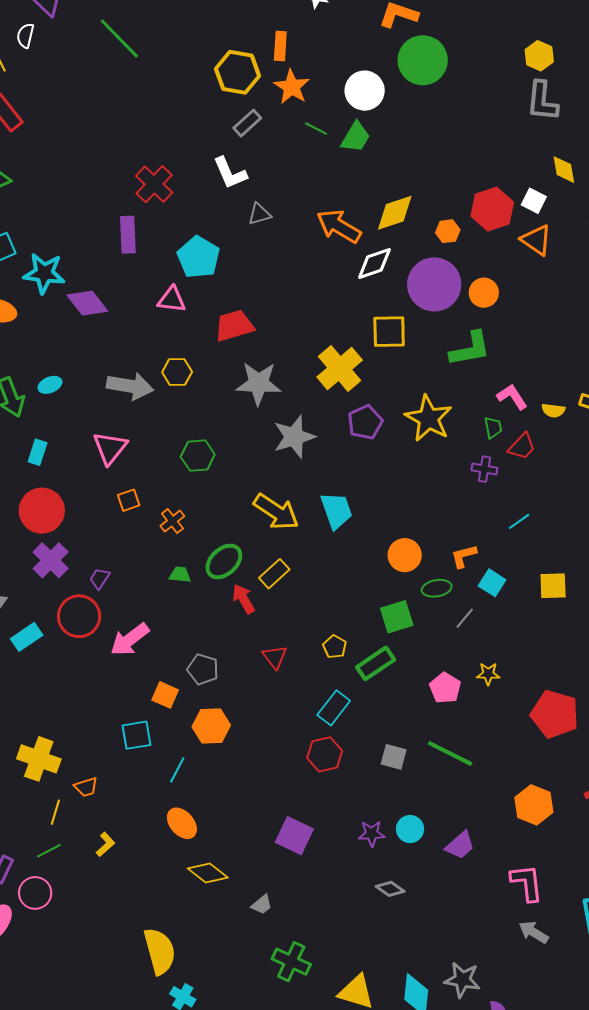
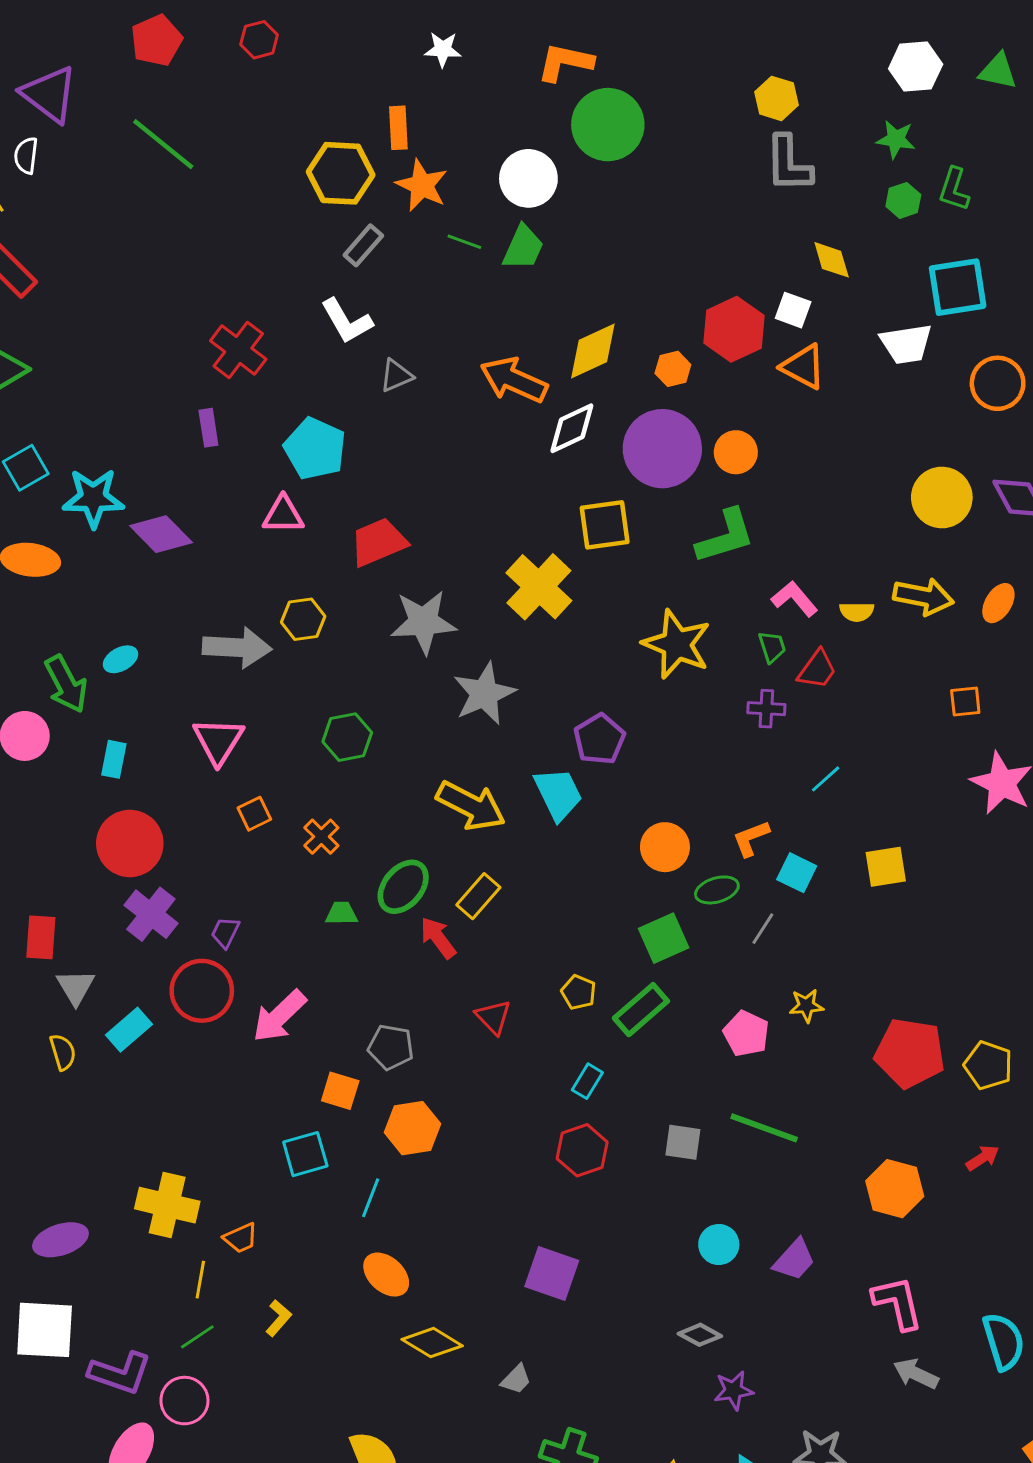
purple rectangle: (128, 235) -> (208, 428), size x0.7
purple pentagon: (365, 422) -> (599, 739), moved
cyan rectangle: (334, 708) -> (587, 1081), size x0.7
purple star: (372, 834) -> (733, 1390), moved

